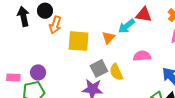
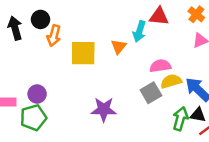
cyan arrow: (127, 26) -> (139, 31), turned -30
gray square: (99, 68) -> (151, 93), moved
yellow semicircle: (116, 72) -> (171, 81), moved, turned 102

